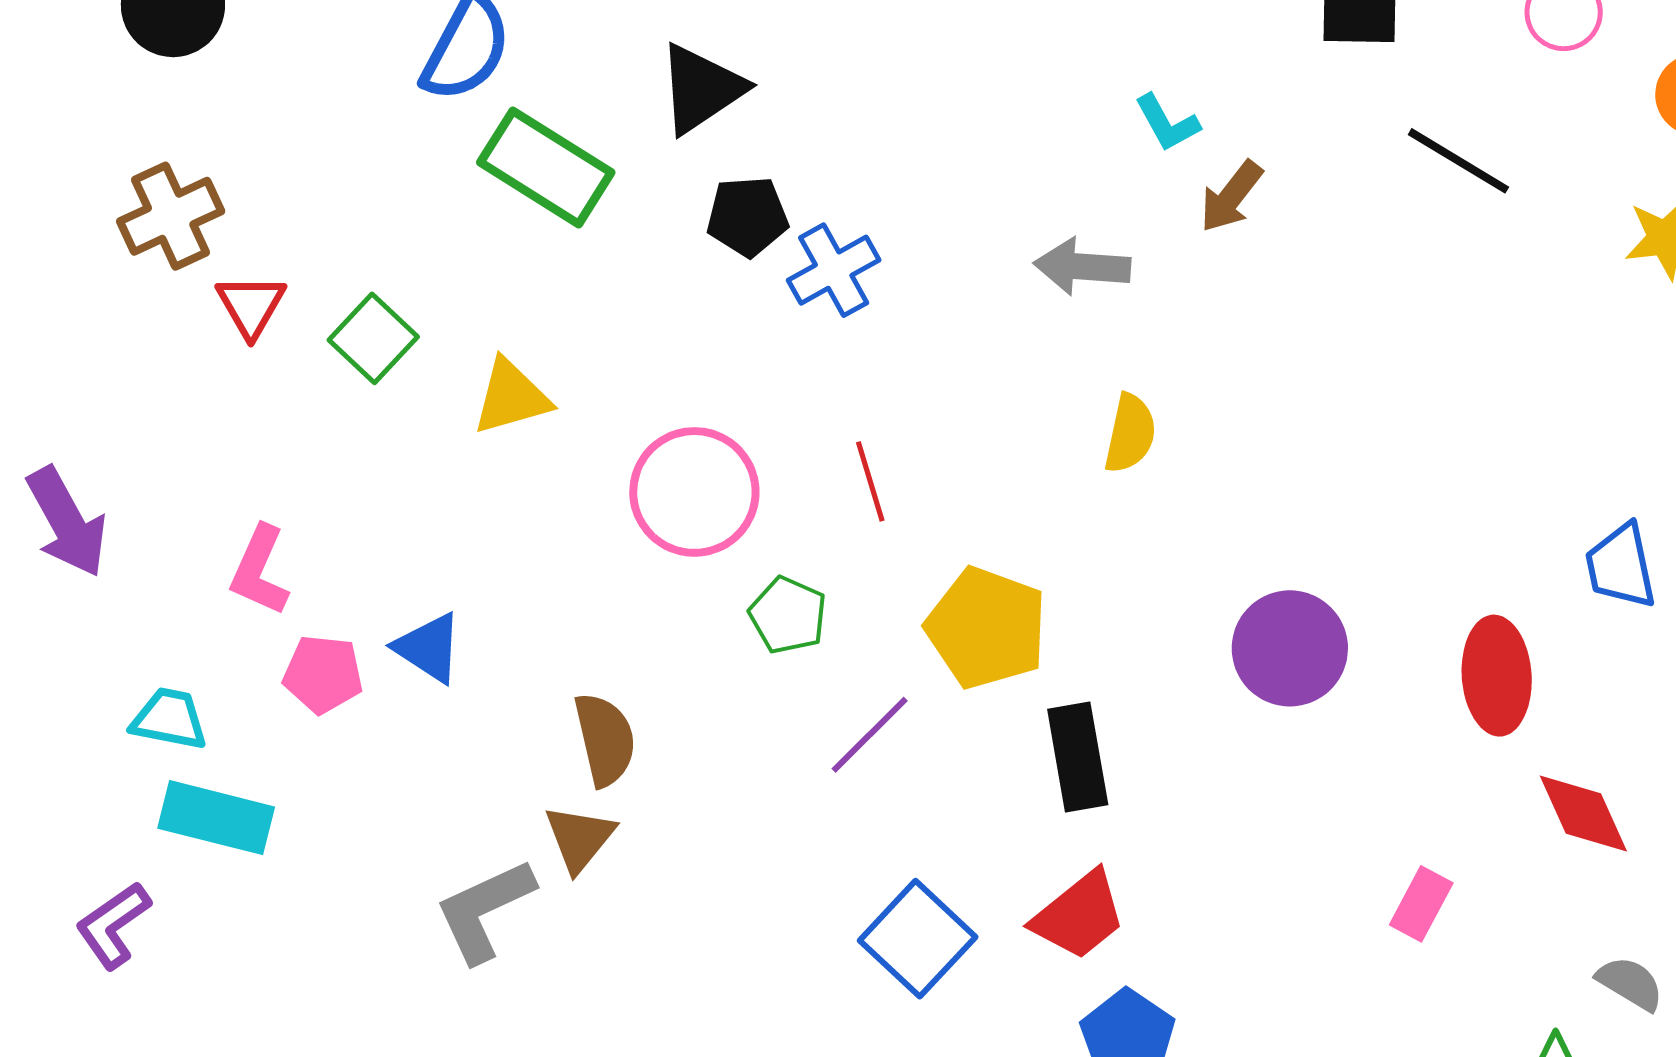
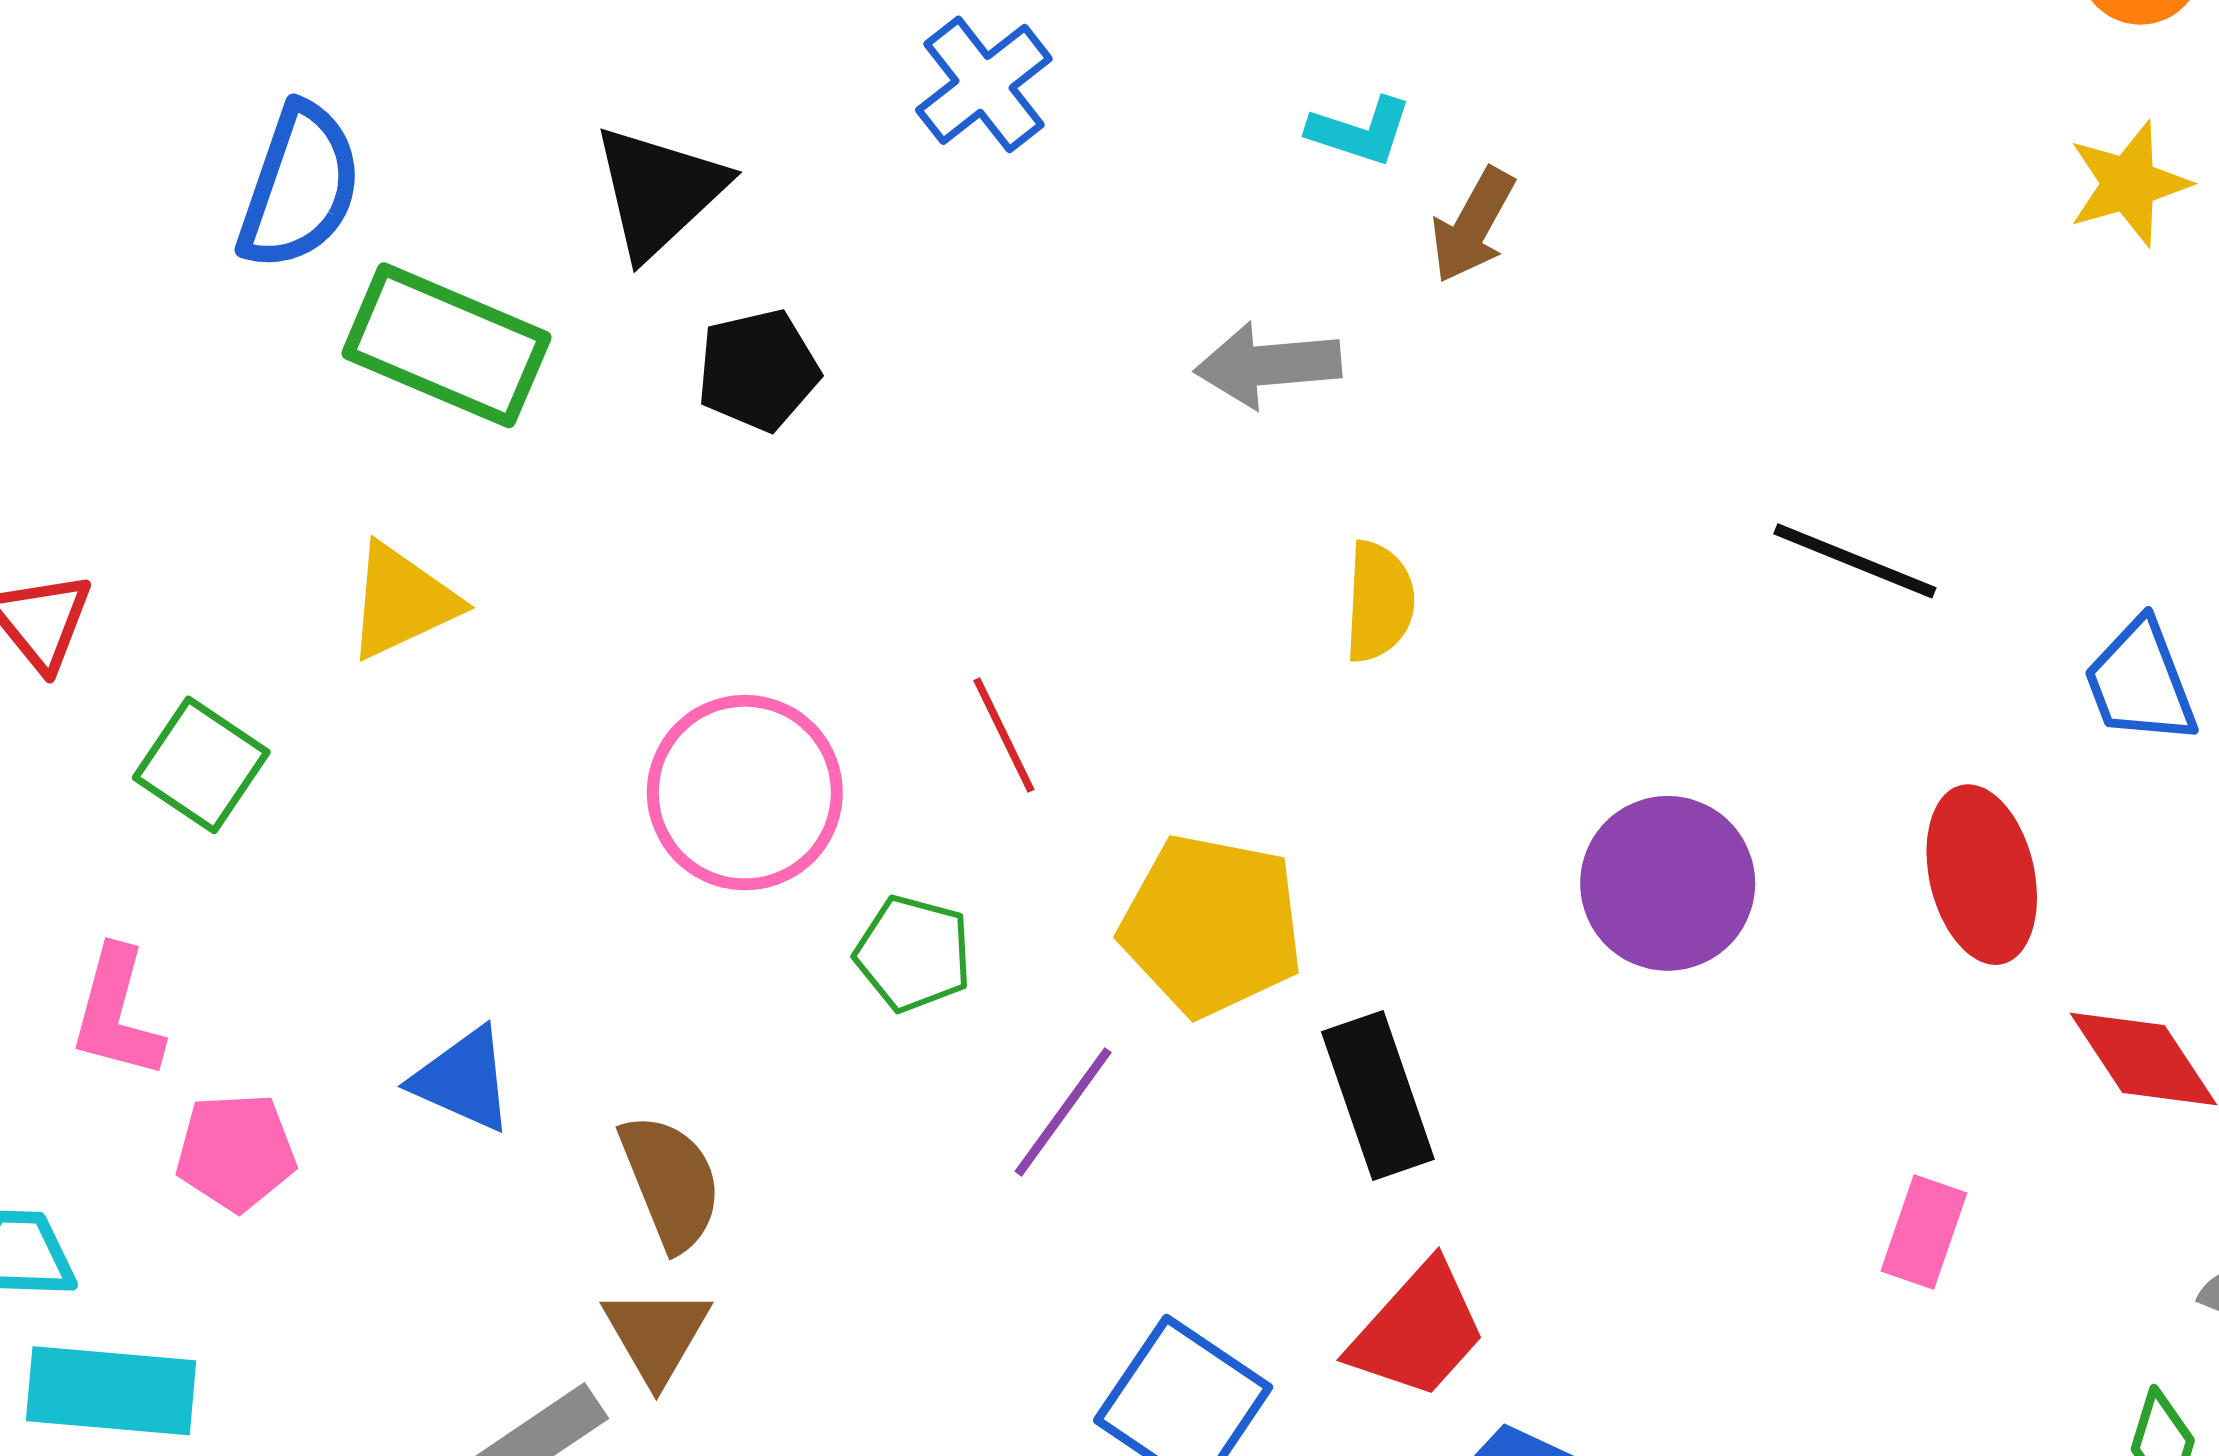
cyan L-shape: (1167, 123) -> (1360, 131), turned -34
black line: (1458, 161) -> (1855, 561), moved
blue cross: (834, 270) -> (984, 84), moved
green square: (373, 338) -> (201, 765), moved
yellow triangle: (511, 397) -> (402, 601), moved
blue triangle: (429, 648) -> (463, 1080), moved

